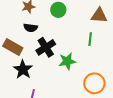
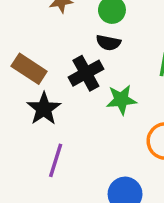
black semicircle: (31, 28) -> (108, 43), moved

